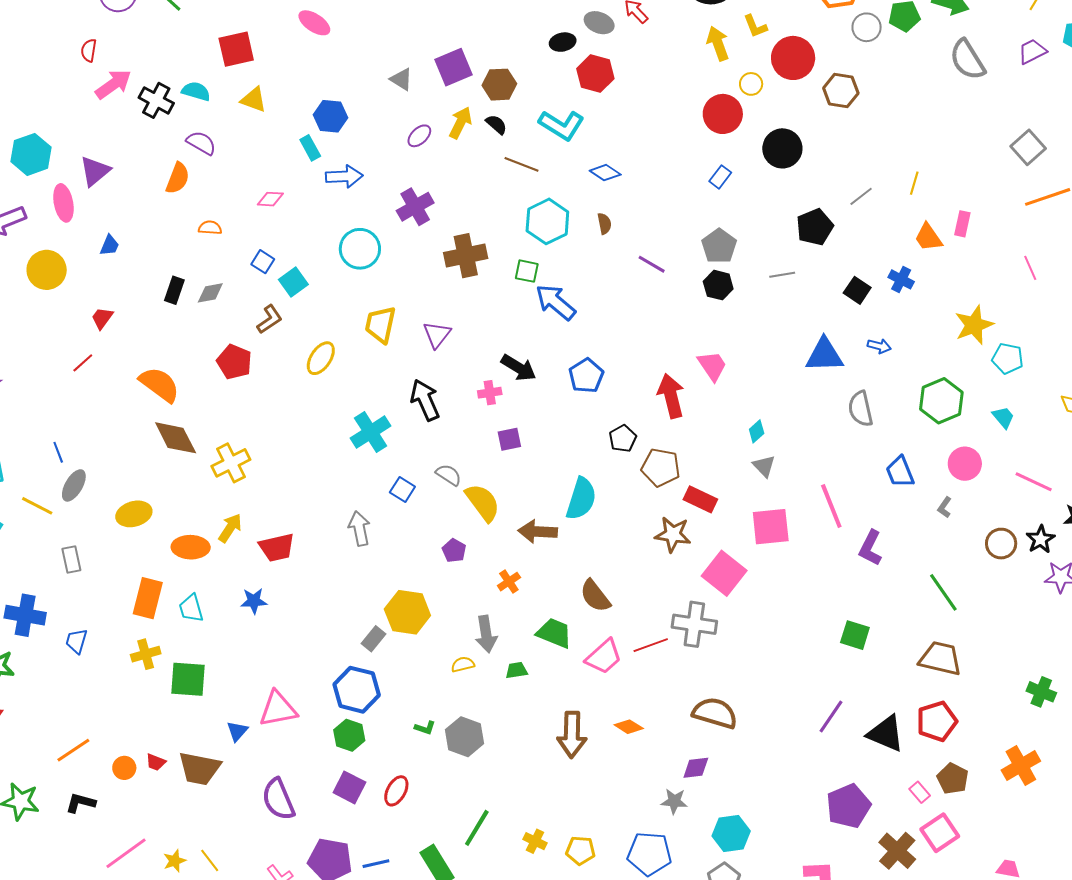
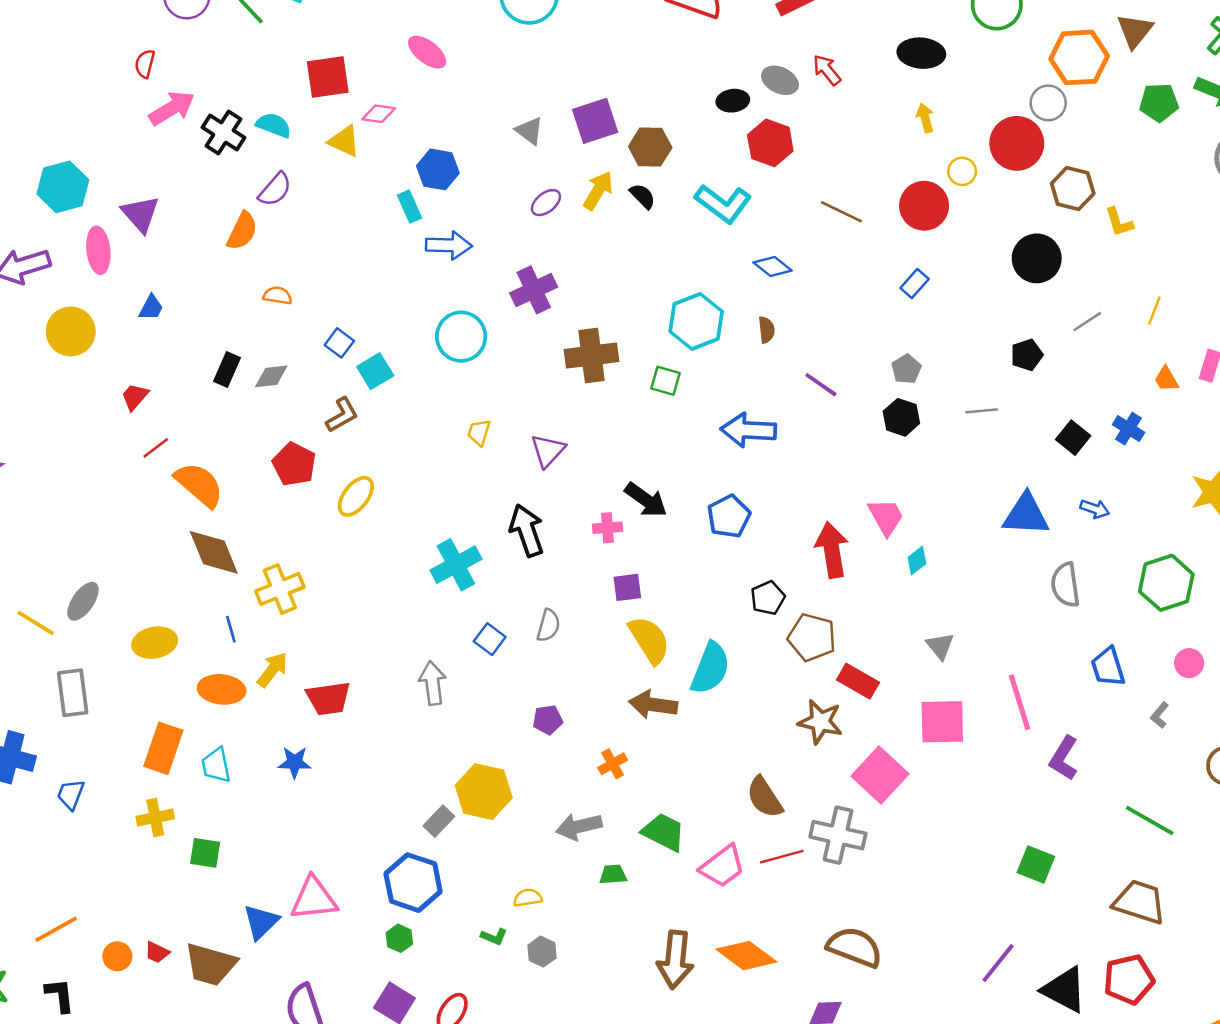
yellow L-shape: (755, 26) -> (1119, 222), moved
gray circle: (867, 27) -> (1048, 103), moved
yellow arrow: (718, 43) -> (925, 118), size x0.7
purple semicircle: (201, 143) -> (275, 190), turned 96
black circle: (782, 148) -> (1037, 258), moved
brown line: (522, 164) -> (841, 212), moved
purple triangle: (95, 171) -> (140, 214), turned -36
pink diamond: (270, 199) -> (379, 114), moved
black pentagon: (815, 227) -> (1027, 355), size x0.7
orange trapezoid: (928, 237) -> (1166, 379), size x0.7
gray pentagon: (719, 246) -> (906, 369), size x0.7
blue arrow: (556, 302) -> (748, 430), moved, turned -42
yellow trapezoid: (380, 324) -> (479, 432), size x0.6
yellow ellipse: (321, 358) -> (356, 496), moved
red line: (83, 363) -> (156, 448), moved
cyan diamond: (757, 431) -> (917, 561), moved
blue line: (58, 452) -> (231, 629), moved
pink circle: (965, 464) -> (1189, 663), size x0.7
gray semicircle: (449, 475) -> (548, 626), turned 68
yellow semicircle: (483, 502) -> (649, 640), moved
purple pentagon: (454, 550) -> (548, 720), turned 30
gray rectangle: (71, 559) -> (73, 693), size x1.4
green line: (943, 592) -> (1150, 821), turned -30
brown semicircle: (595, 596) -> (765, 797), moved
gray arrow: (486, 634) -> (579, 826), turned 81
yellow semicircle: (463, 664) -> (528, 898), moved
green square: (188, 679) -> (205, 853), size x0.7
orange diamond: (629, 727) -> (746, 956), size x1.6
blue triangle: (237, 731) -> (261, 922), size x1.4
green hexagon: (349, 735) -> (399, 938), size x0.7
gray hexagon: (464, 737) -> (542, 952), size x0.6
black L-shape: (81, 803) -> (60, 995), turned 64

